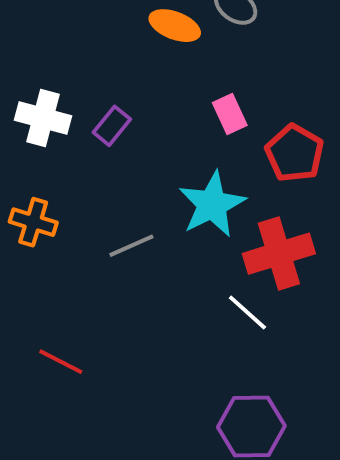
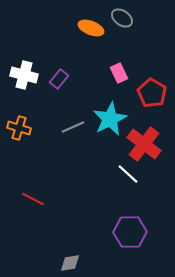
gray line: (131, 246) -> (73, 127), moved
red cross: (279, 254) -> (144, 144), turned -36

